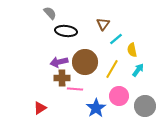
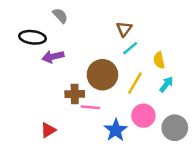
black ellipse: (66, 31) -> (32, 37), moved
cyan line: (116, 39) -> (130, 48), moved
purple arrow: (59, 62) -> (53, 57), moved

